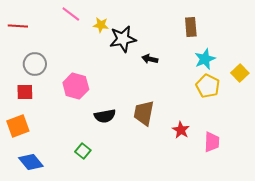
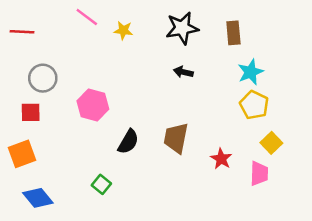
black star: (123, 39) -> (182, 28), moved
yellow square: (240, 73) -> (271, 143), moved
black semicircle: (105, 116) -> (128, 142), turned -50

